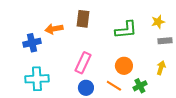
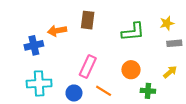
yellow arrow: (161, 68) -> (170, 72), turned 32
orange line: (114, 86) -> (104, 91), moved
green cross: (140, 86) -> (148, 91), turned 32
blue circle: (86, 88) -> (74, 93), moved

